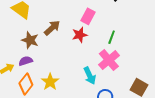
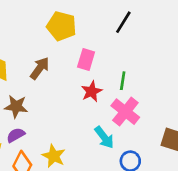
brown arrow: (52, 28) -> (40, 68), moved
red star: (80, 35) -> (92, 91), moved

